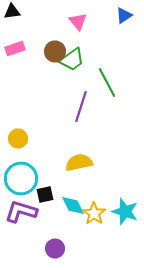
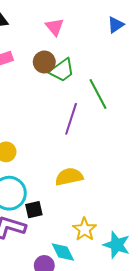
pink triangle: (78, 22) -> (55, 27), moved
cyan diamond: (73, 206) -> (63, 252), moved
cyan star: (125, 212) -> (117, 245), moved

